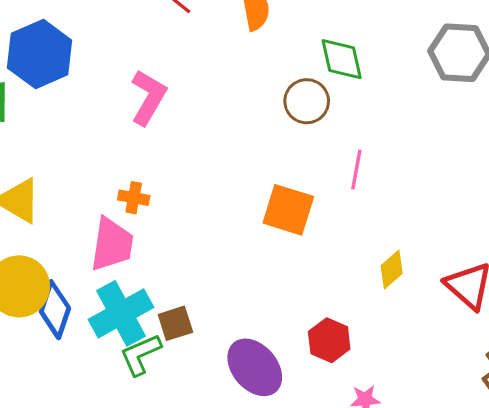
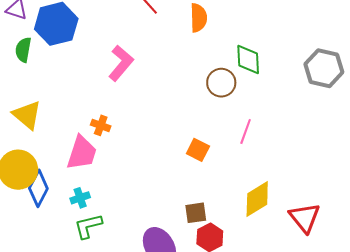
orange square: (288, 210) -> (198, 150), size x0.7
yellow diamond: (392, 269) -> (257, 199), size x1.5
cyan cross: (121, 313) -> (80, 198), size x0.5
brown square: (175, 323) -> (196, 213), moved

